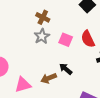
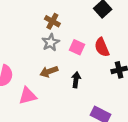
black arrow: (66, 69) -> (76, 80), turned 56
brown arrow: (49, 78) -> (49, 72), moved

